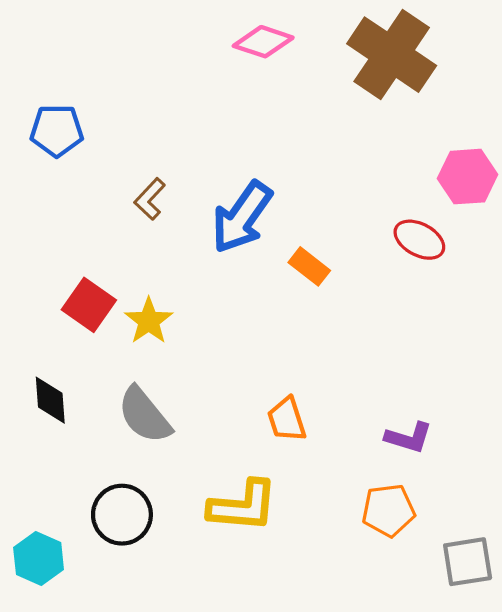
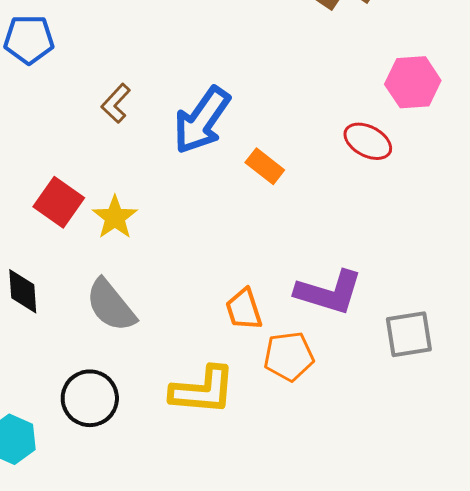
purple L-shape: (409, 438) -> (329, 292), moved, size x1.5
orange pentagon: (388, 510) -> (289, 356), moved
gray square: (468, 562) -> (409, 334), moved

